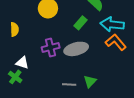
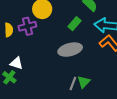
purple cross: (51, 48) -> (27, 26), moved
gray line: (69, 84) -> (73, 83), moved, turned -72

